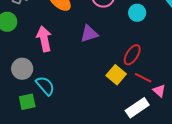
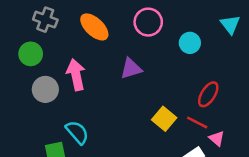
red ellipse: (132, 55) -> (208, 94), moved
gray circle: (22, 69) -> (45, 89), moved

